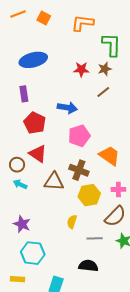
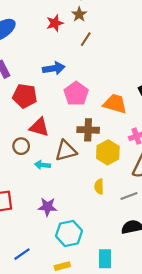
cyan arrow: (20, 184) -> (42, 165), moved

